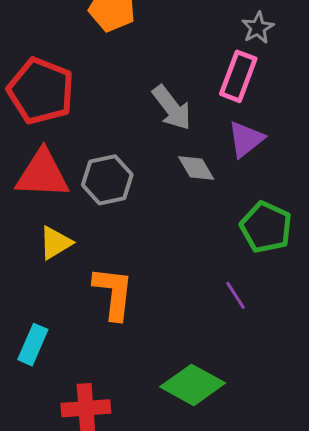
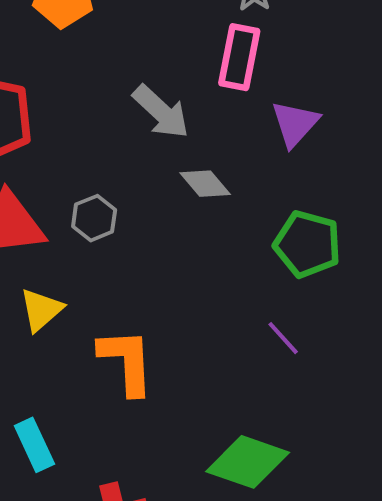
purple triangle: (246, 139) -> (295, 124), moved
gray hexagon: (107, 180) -> (94, 218), size x0.7
cyan rectangle: (33, 345) -> (34, 445), turned -39

